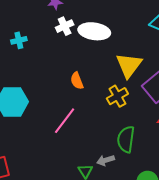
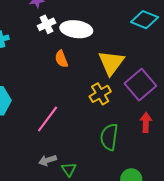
orange semicircle: (77, 81) -> (61, 59), moved
gray arrow: (106, 160) -> (48, 160), moved

